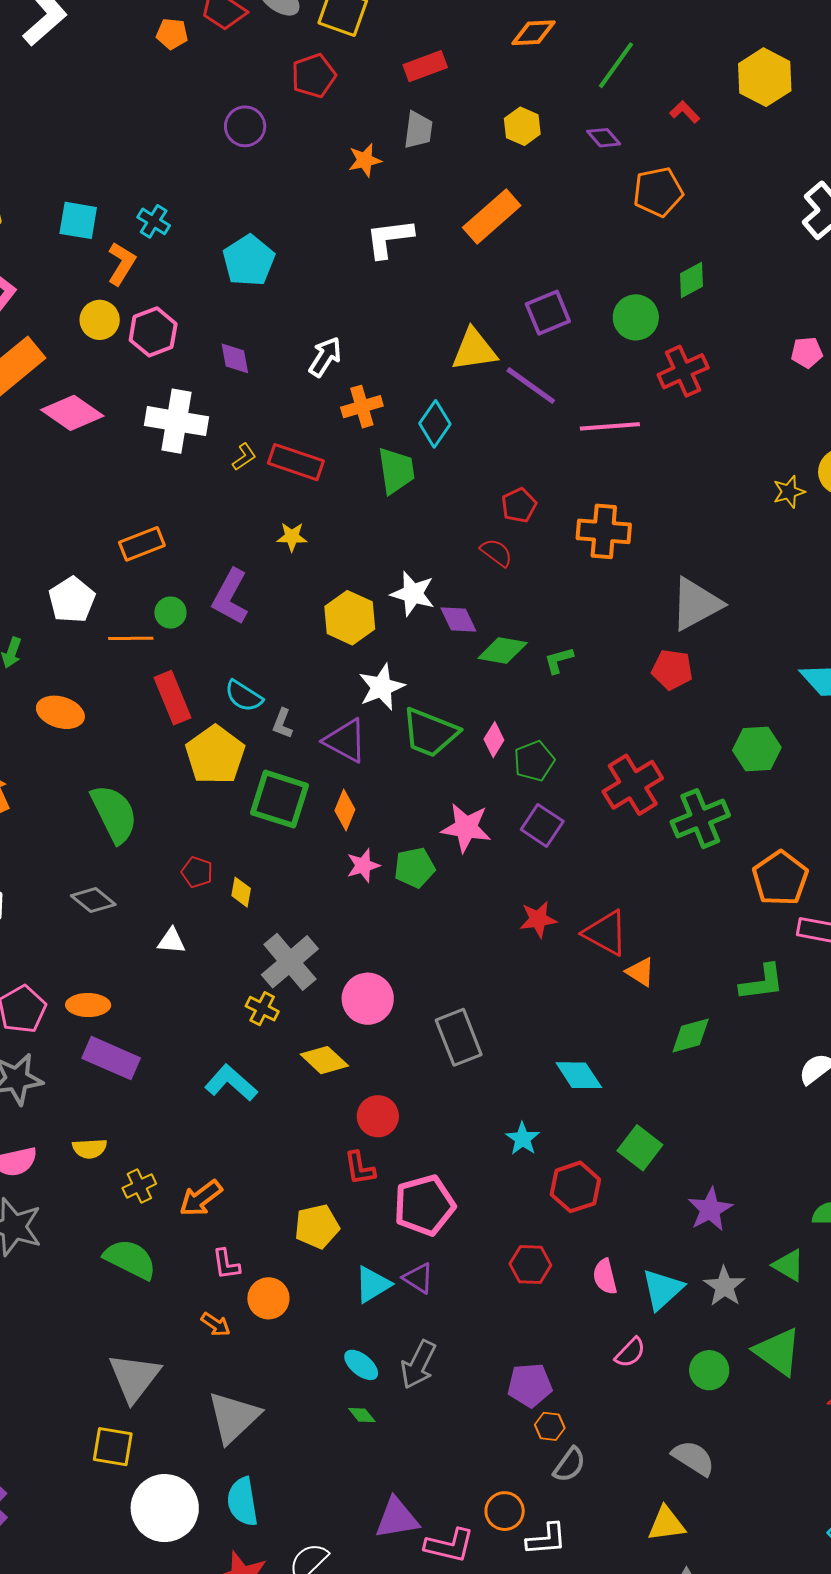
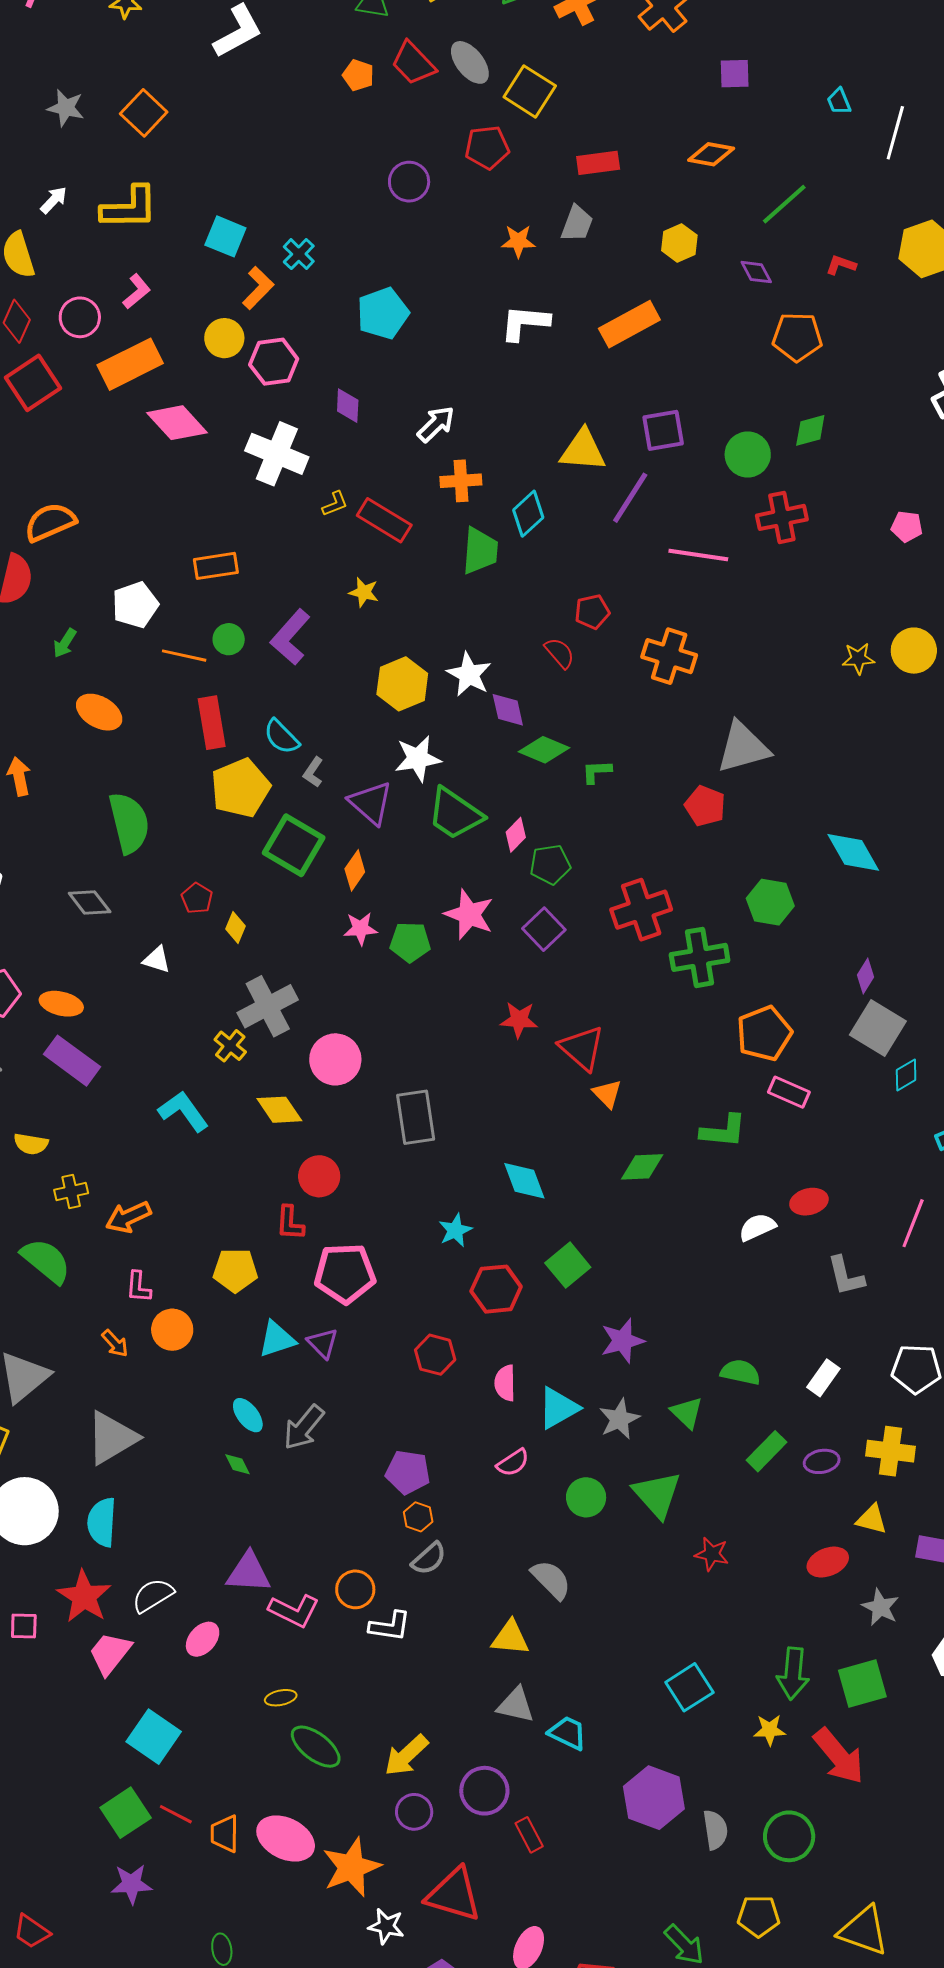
red L-shape: (685, 112) -> (841, 265), turned -40
purple line: (531, 386) -> (630, 498), turned 74

